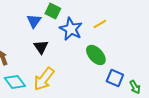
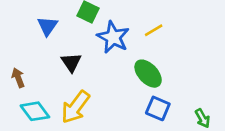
blue triangle: (34, 21) -> (47, 26), moved
blue square: (115, 78) -> (158, 108), moved

